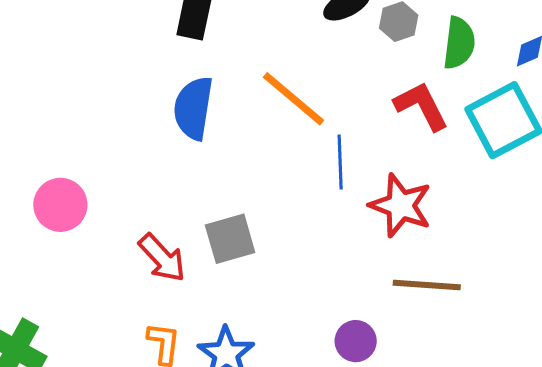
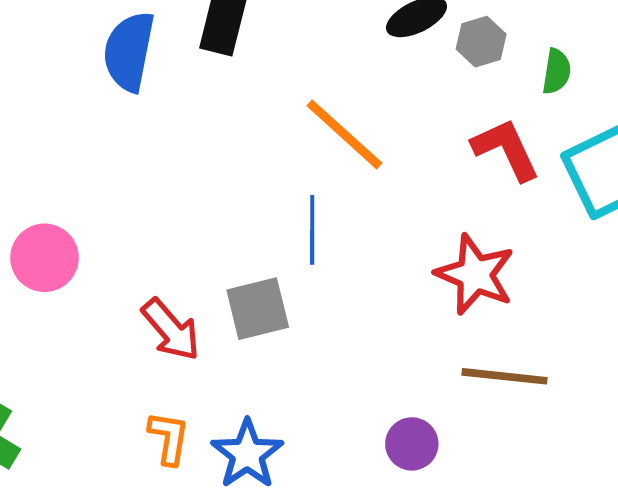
green semicircle: (459, 43) -> (556, 71), size x0.7
blue semicircle: (193, 108) -> (129, 51), moved
blue line: (340, 162) -> (312, 230), moved

